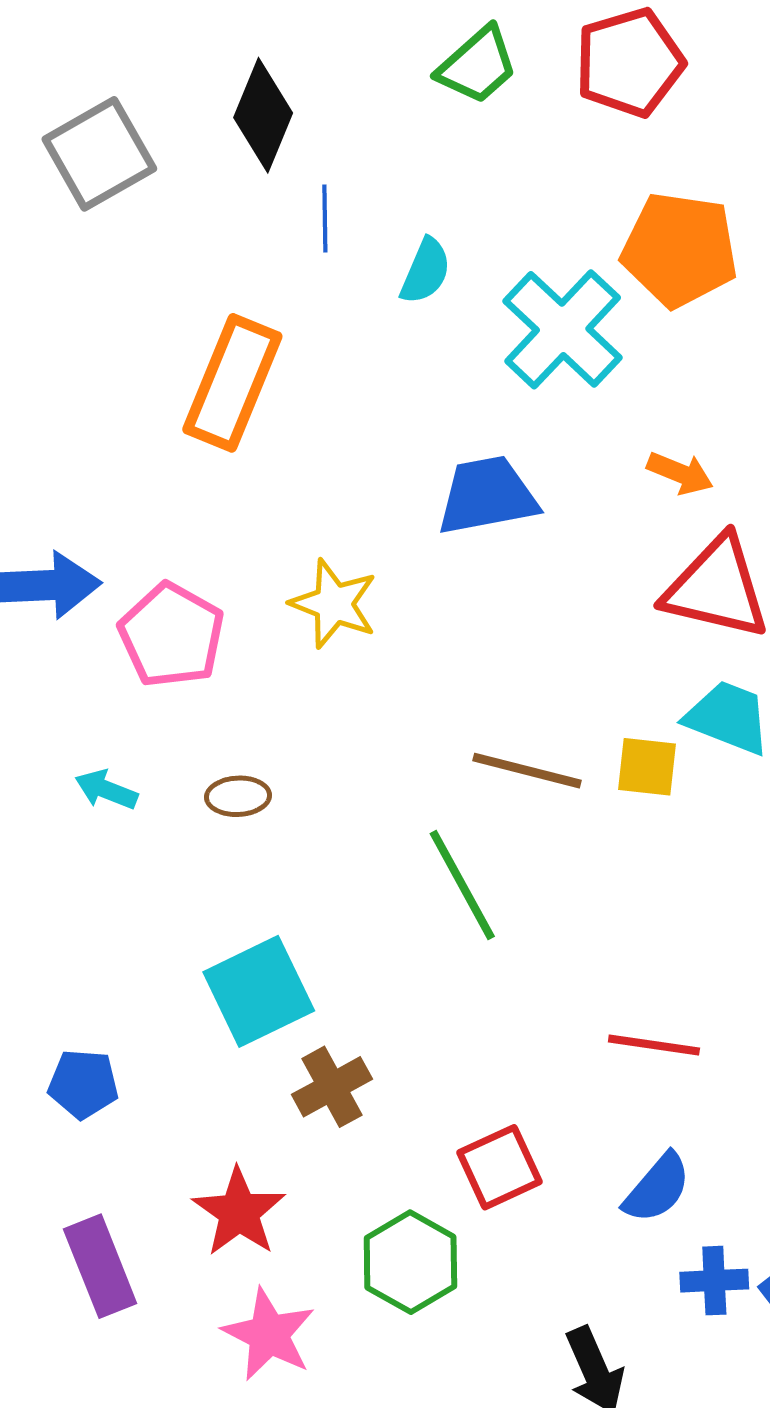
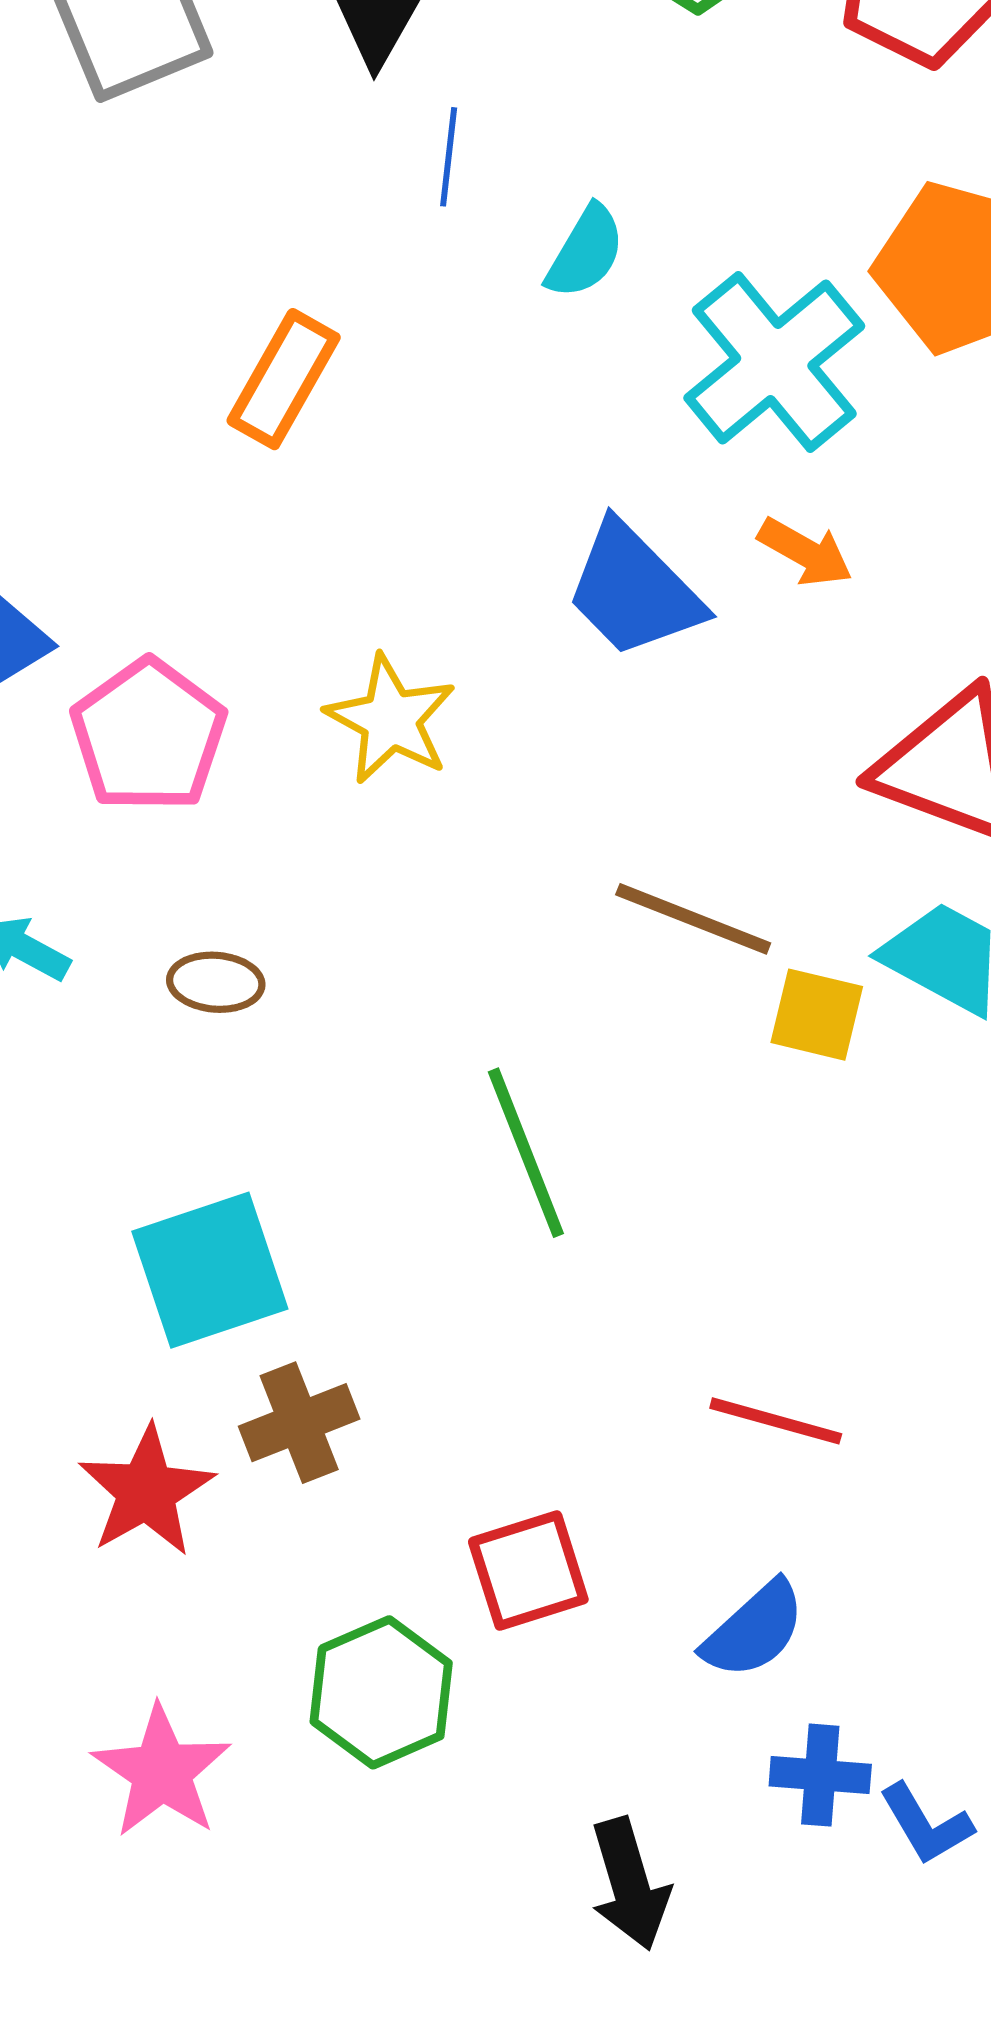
orange rectangle: (232, 383) -> (284, 379), size x0.7
orange arrow: (680, 473) -> (805, 552), moved
blue trapezoid: (487, 496) -> (634, 590), turned -131
brown line: (527, 771) -> (693, 919), moved
red star: (239, 1212) -> (146, 1491), moved

